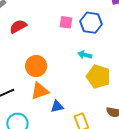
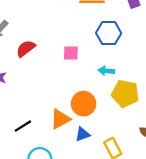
pink square: (66, 22) -> (71, 53), moved
orange circle: (36, 66) -> (84, 104), moved

